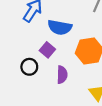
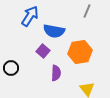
black circle: (29, 67) -> (11, 68), moved

